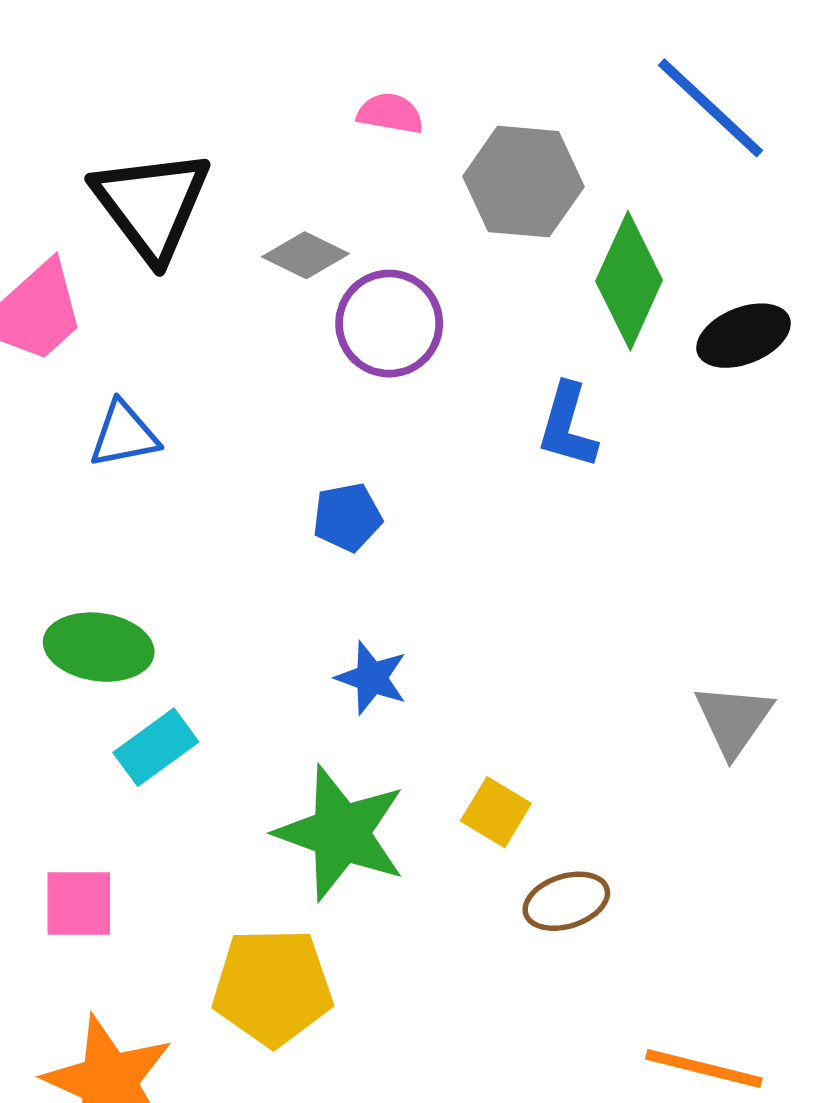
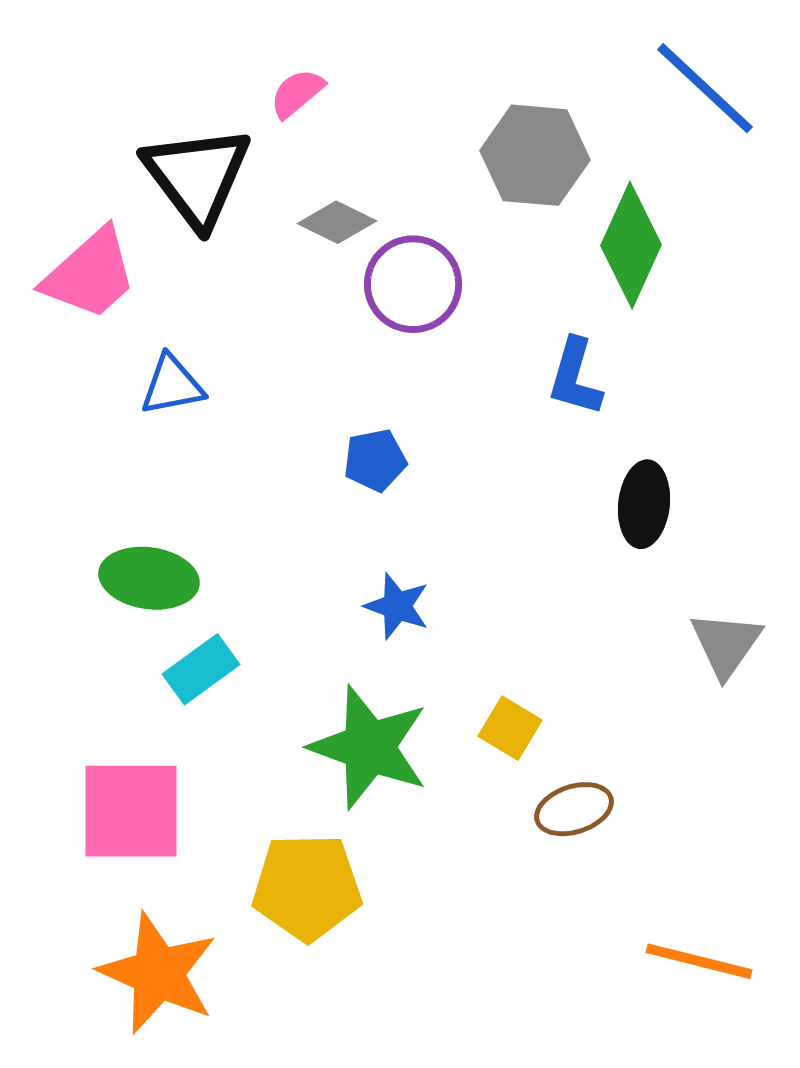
pink semicircle: (390, 113) -> (297, 93), moved, turned -50
black ellipse: (743, 336) -> (644, 504), moved, turned -62
pink square: (79, 903) -> (131, 811), size x1.6

